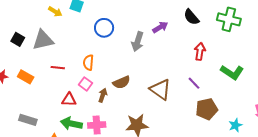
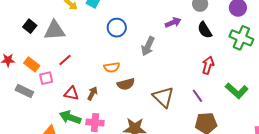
purple arrow: (160, 27) -> (173, 22), moved
orange semicircle: (88, 63) -> (112, 67), moved, turned -112
red line: (58, 68) -> (65, 60), turned -56
pink square: (86, 84) -> (46, 78), moved, turned 32
brown arrow: (103, 95) -> (92, 93), moved
gray rectangle: (28, 120) -> (24, 91), moved

